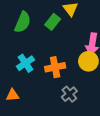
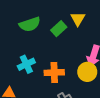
green semicircle: (23, 22) -> (30, 24), turned 40

